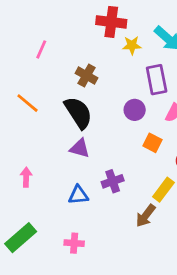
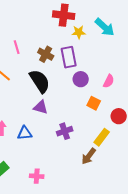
pink line: (41, 49) -> (17, 47), moved, turned -40
purple rectangle: (157, 80) -> (69, 57), moved
blue triangle: (78, 195) -> (25, 133), moved

